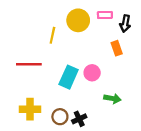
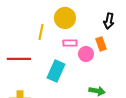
pink rectangle: (105, 15) -> (70, 43), moved
pink circle: (92, 73) -> (86, 54), moved

